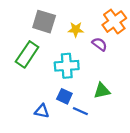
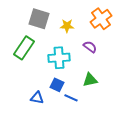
purple semicircle: (100, 44) -> (90, 47), moved

